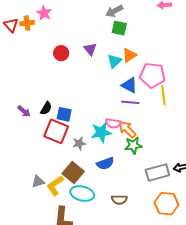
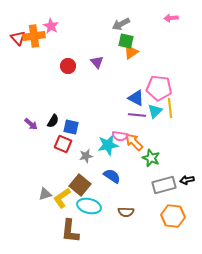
orange cross: (27, 23) -> (34, 36), size x1.5
orange triangle: (129, 55) -> (131, 52), moved
cyan triangle: (114, 61) -> (155, 111), moved
red square: (56, 131) -> (63, 144), size x0.7
green star: (133, 145) -> (151, 158), moved, turned 30
blue semicircle: (105, 163) -> (112, 176), turned -126

